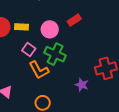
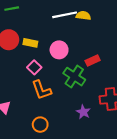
red rectangle: (74, 20) -> (93, 60), moved
green cross: (55, 54) -> (74, 77), moved

